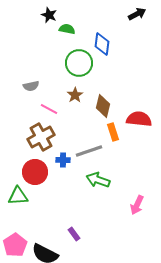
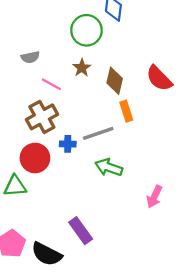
red semicircle: (139, 119) -> (159, 78), moved, turned -140
purple rectangle: (74, 234) -> (81, 231), size x1.6

